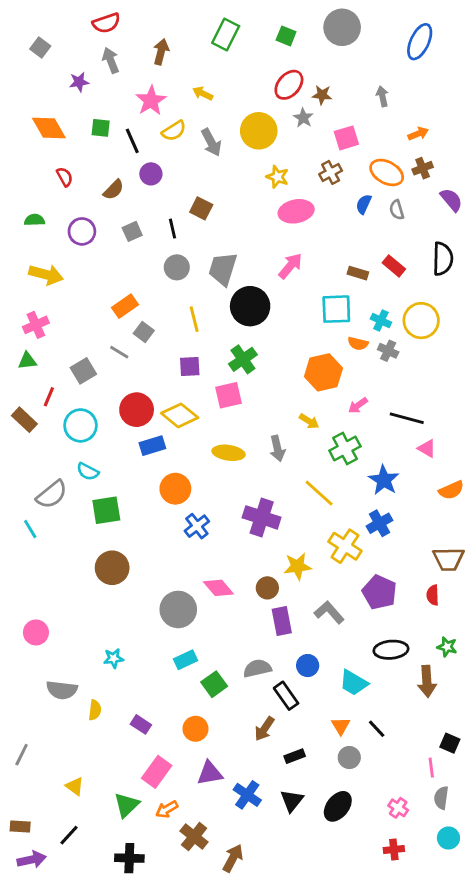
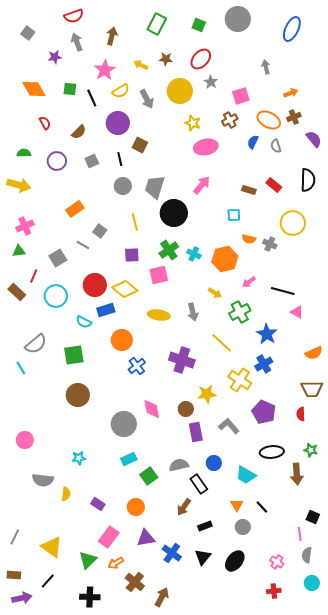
brown star: (322, 95) -> (166, 59), moved
purple circle: (151, 174) -> (118, 123), moved, size x1.5
yellow arrow: (46, 275) -> (19, 185), moved
orange rectangle: (125, 306) -> (75, 209), moved
cyan square: (336, 309) -> (234, 215), size x0.6
cyan cross: (381, 321) -> (194, 254), moved
cyan semicircle: (88, 471) -> (84, 322), moved
orange semicircle: (451, 490) -> (314, 353), moved
pink diamond: (218, 588) -> (152, 409), turned 30
gray line: (22, 755) -> (15, 537), moved
yellow triangle: (75, 786) -> (52, 547), size x1.6

